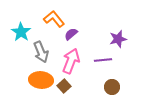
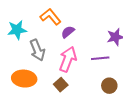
cyan star: (21, 32) -> (17, 30), turned 30
orange ellipse: (41, 80) -> (24, 79), moved

